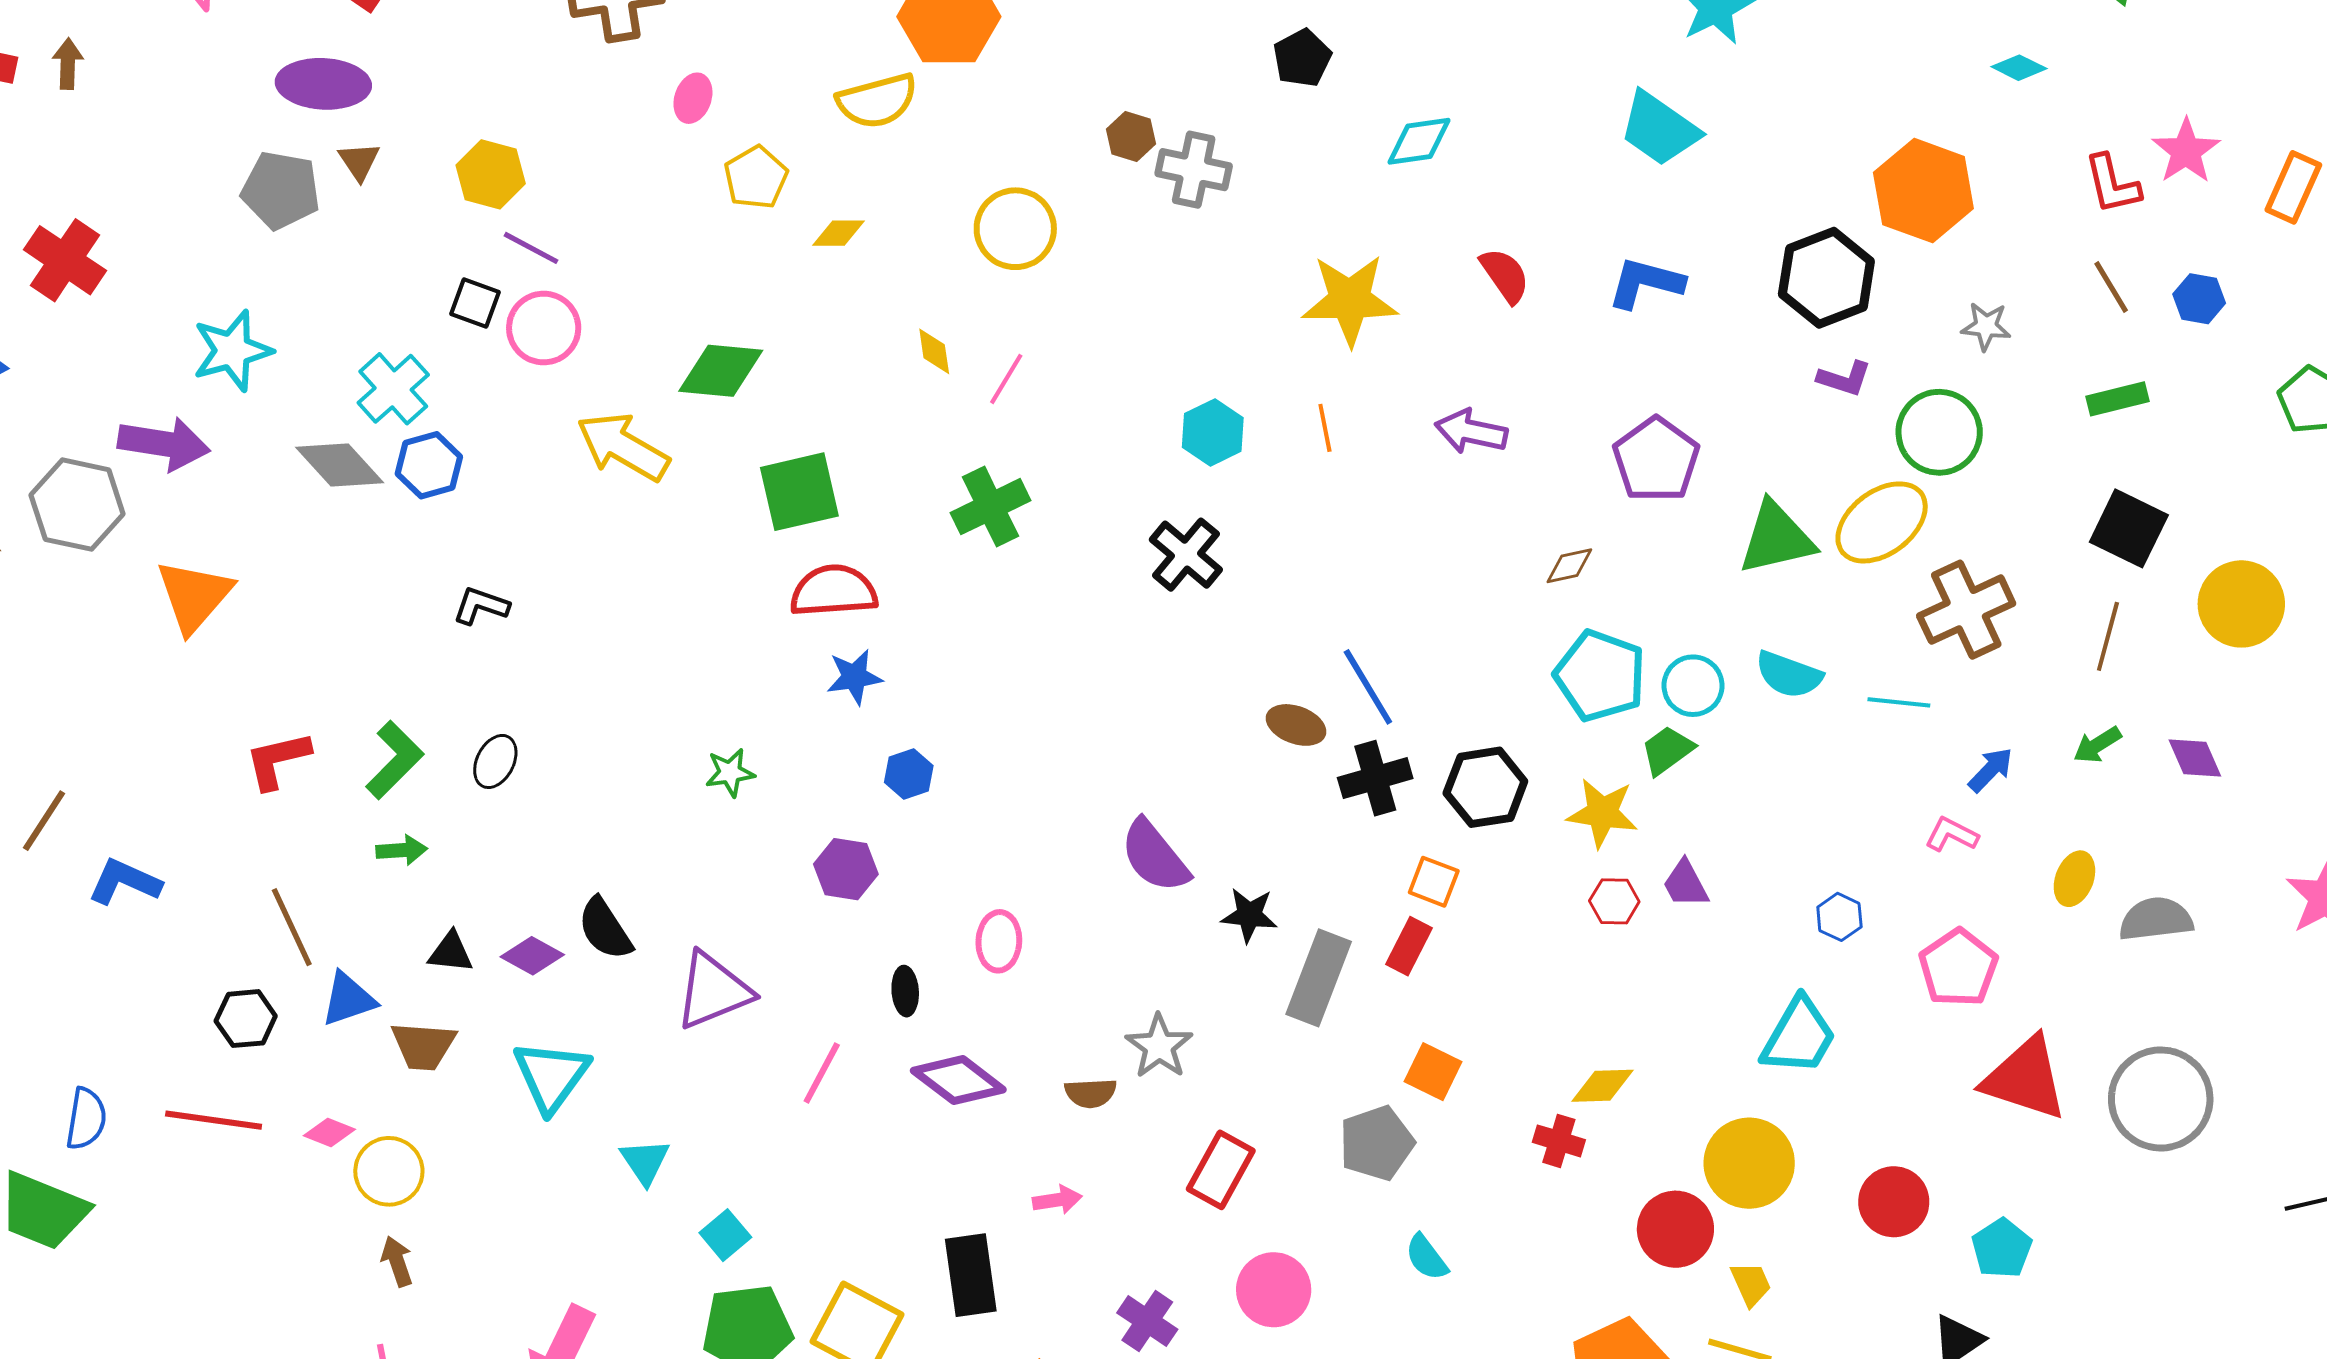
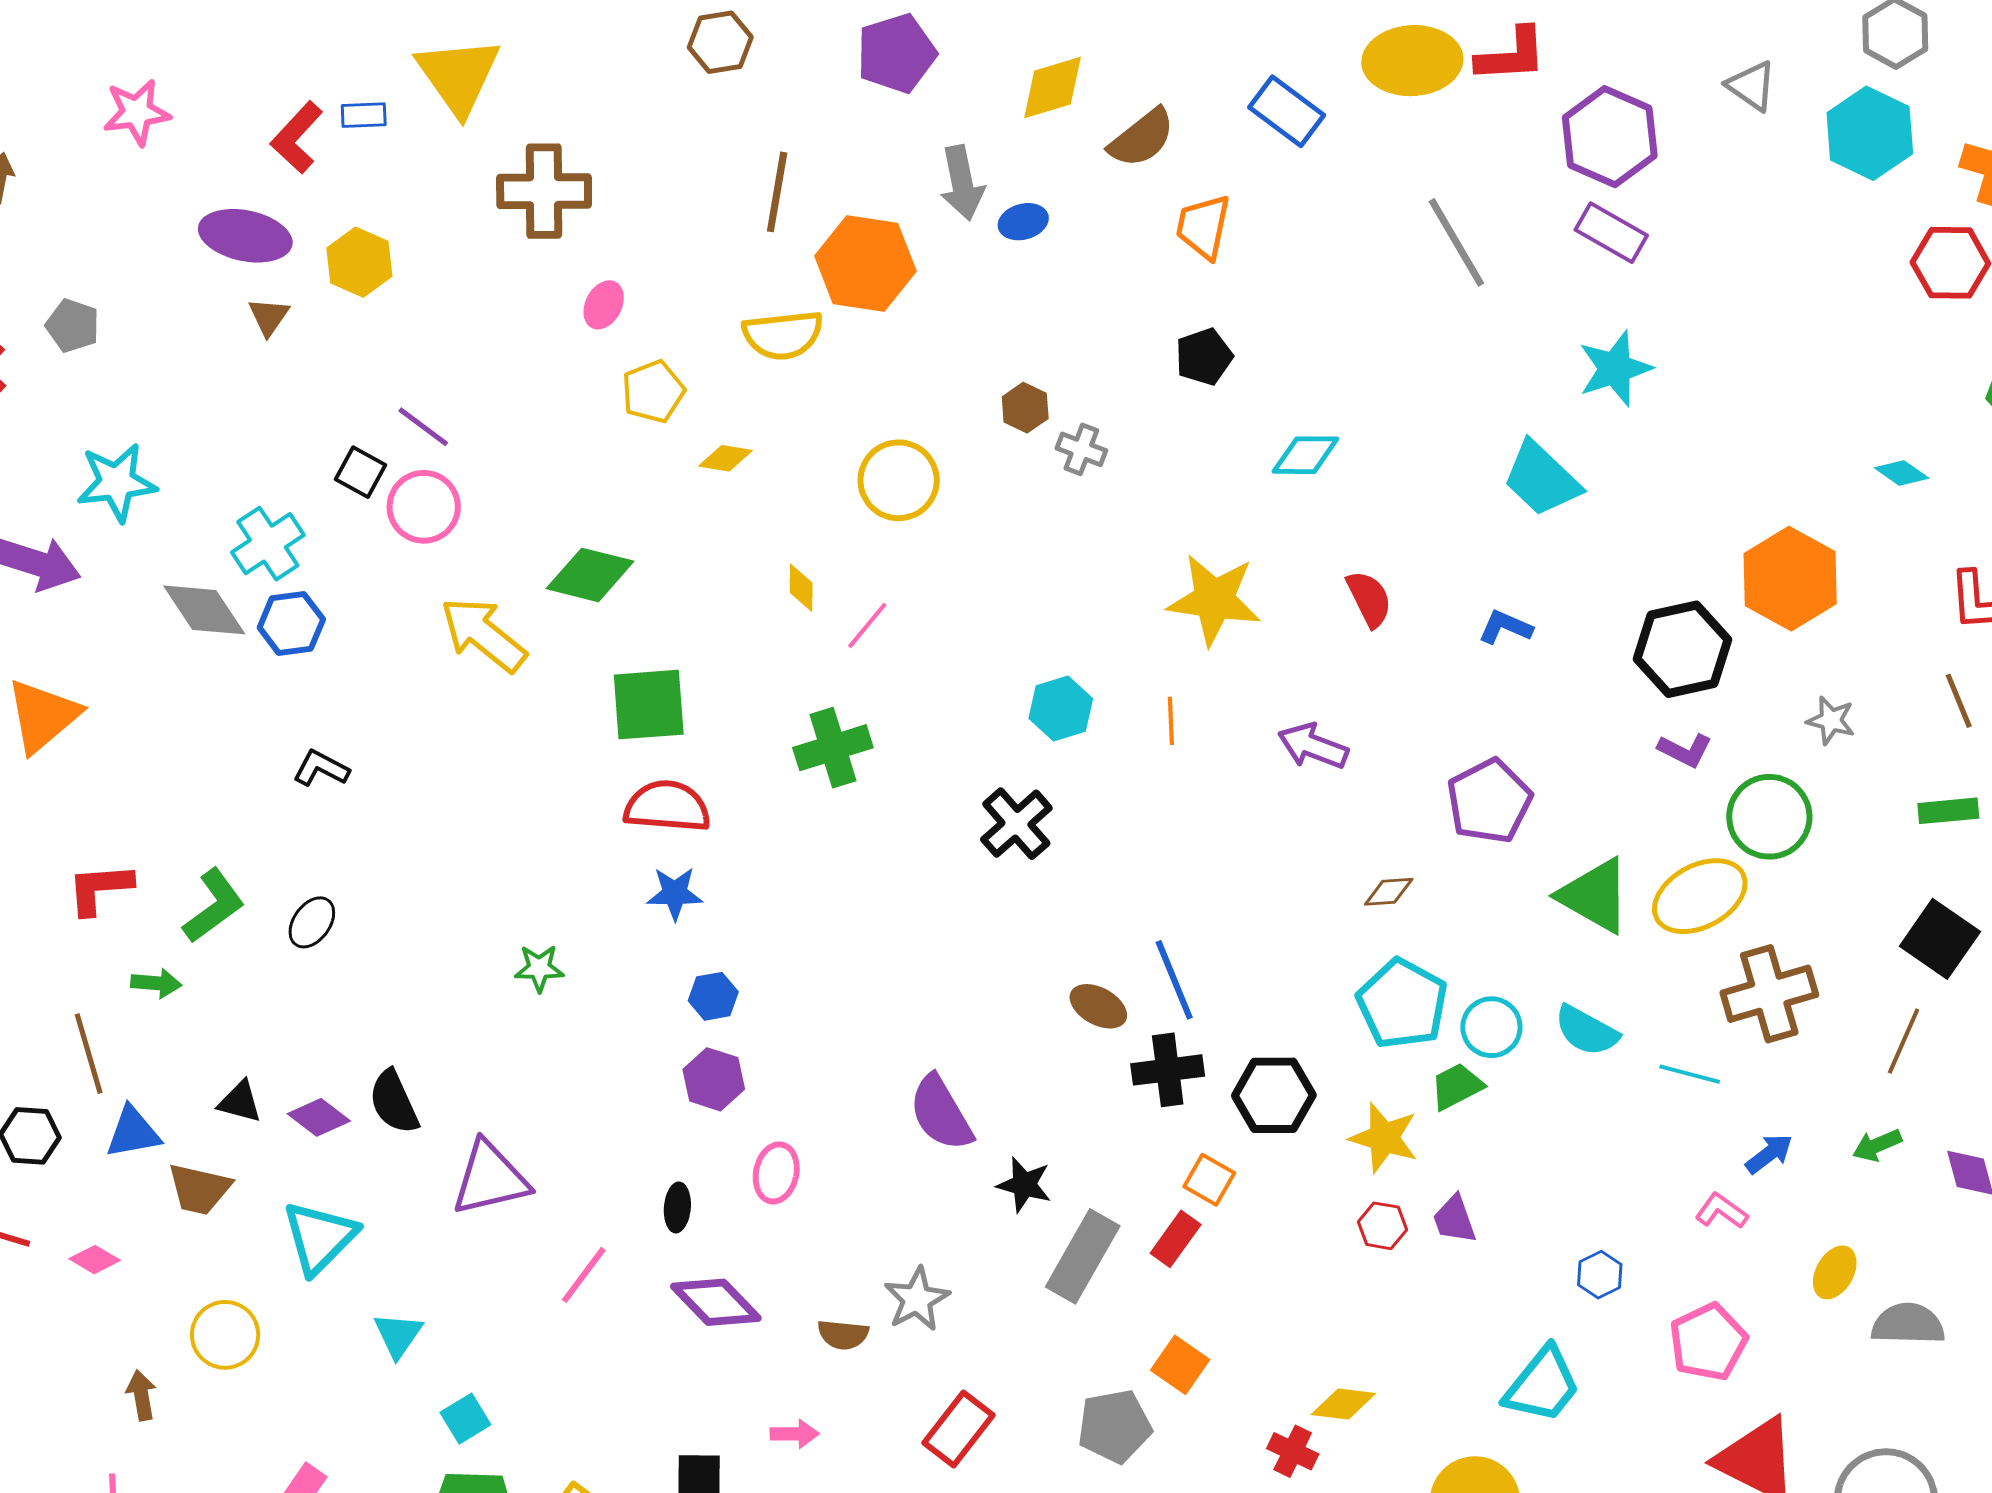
gray cross: (1194, 170) -> (1081, 449), size x0.7
yellow hexagon: (491, 174) -> (359, 262), moved
gray pentagon: (281, 190) -> (73, 326), moved, size x0.7
blue L-shape: (1646, 283) -> (1505, 627), size x0.7
green triangle: (1776, 538) -> (1595, 896), turned 34
green arrow: (402, 850) -> (156, 983), moved
purple hexagon: (846, 869) -> (714, 1079), moved
yellow circle: (389, 1171) -> (225, 1335), moved

